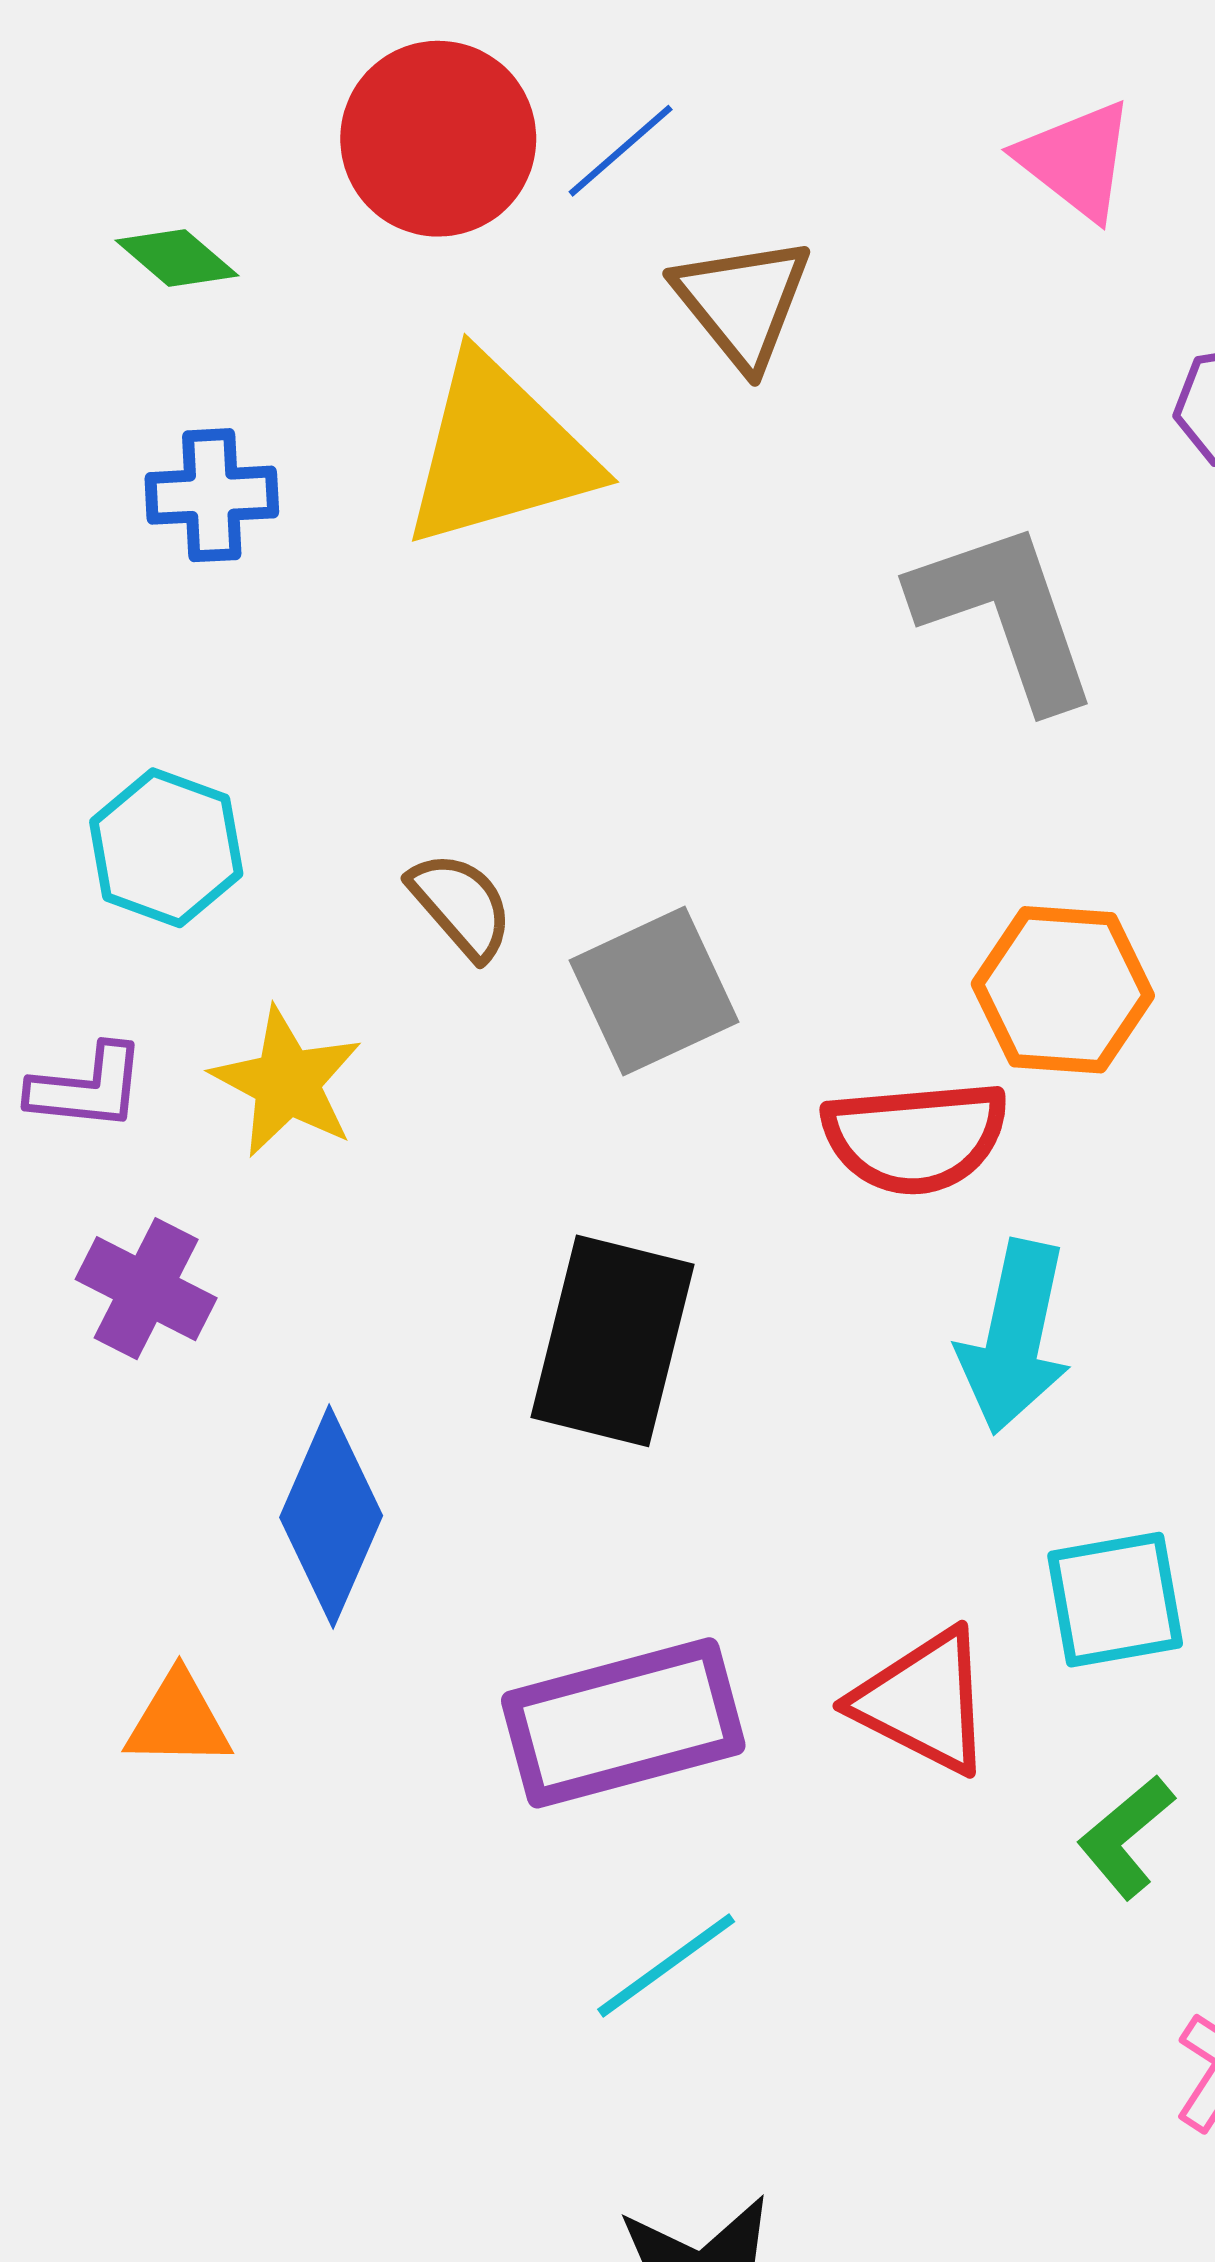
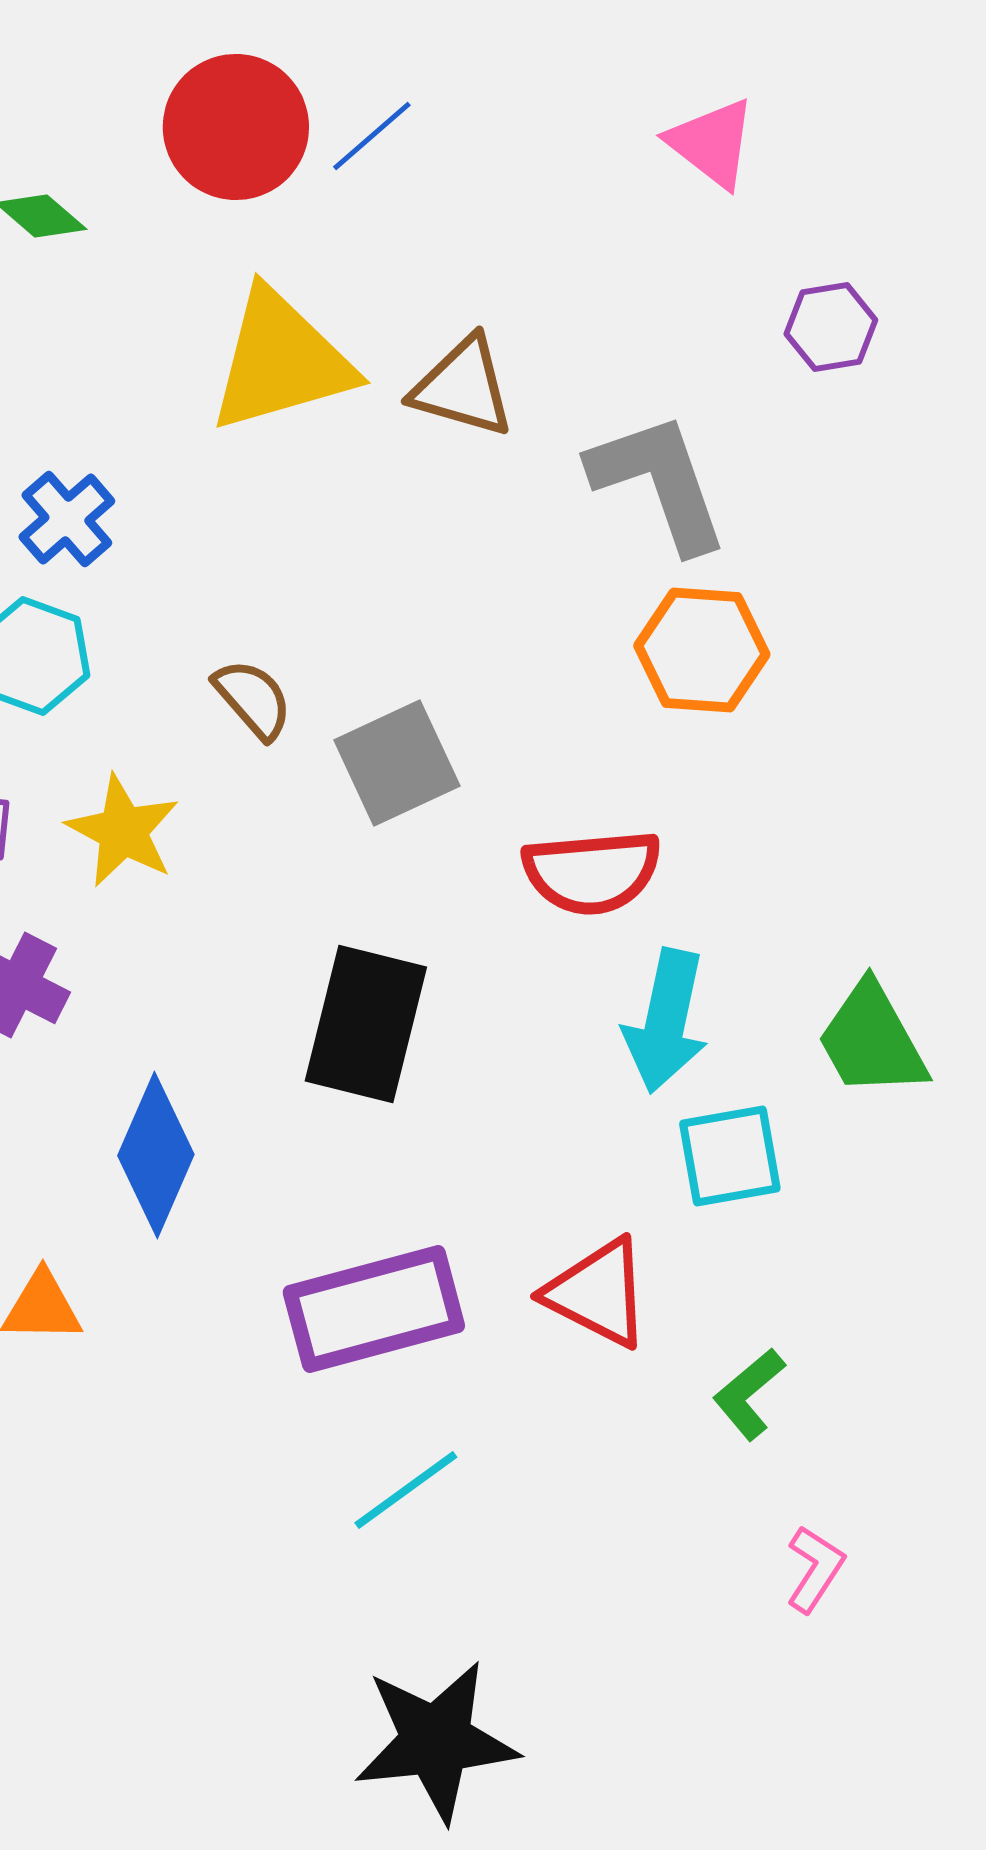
brown triangle: (743, 302) -> (463, 387), moved, turned -35
blue cross: (212, 495) -> (67, 519), moved, turned -38
orange hexagon: (1063, 990) -> (702, 650), moved
cyan square: (1115, 1600) -> (730, 1156), moved

